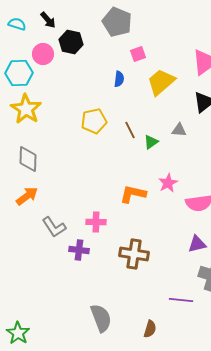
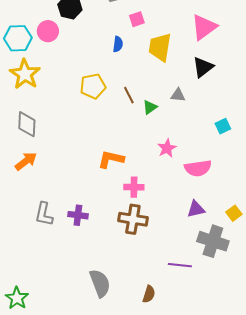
pink circle: (43, 54) -> (48, 31), moved
yellow trapezoid: (161, 82) -> (160, 47), turned -40
orange L-shape: (133, 194) -> (111, 159), moved
pink cross: (96, 222) -> (134, 187), moved
gray L-shape: (54, 227) -> (44, 214), moved, turned 45

